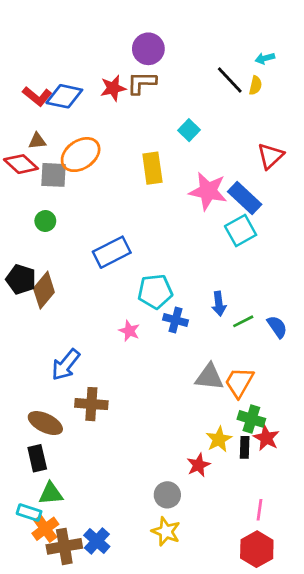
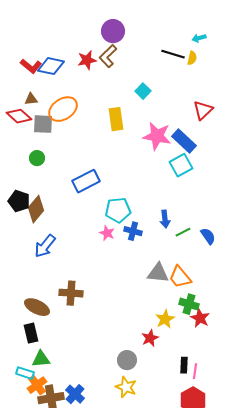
black line: (230, 80) -> (173, 54), turned -30
brown L-shape: (142, 83) -> (108, 56), turned -45
pink star: (129, 331) -> (107, 233), moved
blue arrow: (66, 365) -> (45, 246), moved
orange trapezoid: (239, 382) -> (180, 277), turned -70
black rectangle: (245, 447) -> (184, 365), moved

